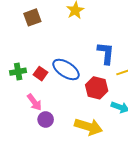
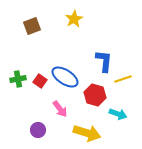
pink arrow: (34, 102) -> (60, 109), moved
purple circle: (46, 119) -> (38, 130), moved

